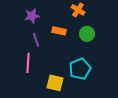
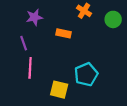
green circle: (87, 34) -> (113, 19), moved
purple line: (36, 40) -> (24, 43), moved

